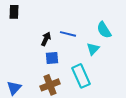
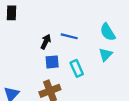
cyan triangle: (93, 49) -> (106, 55), moved
cyan rectangle: (81, 76) -> (77, 68), moved, size x0.7

